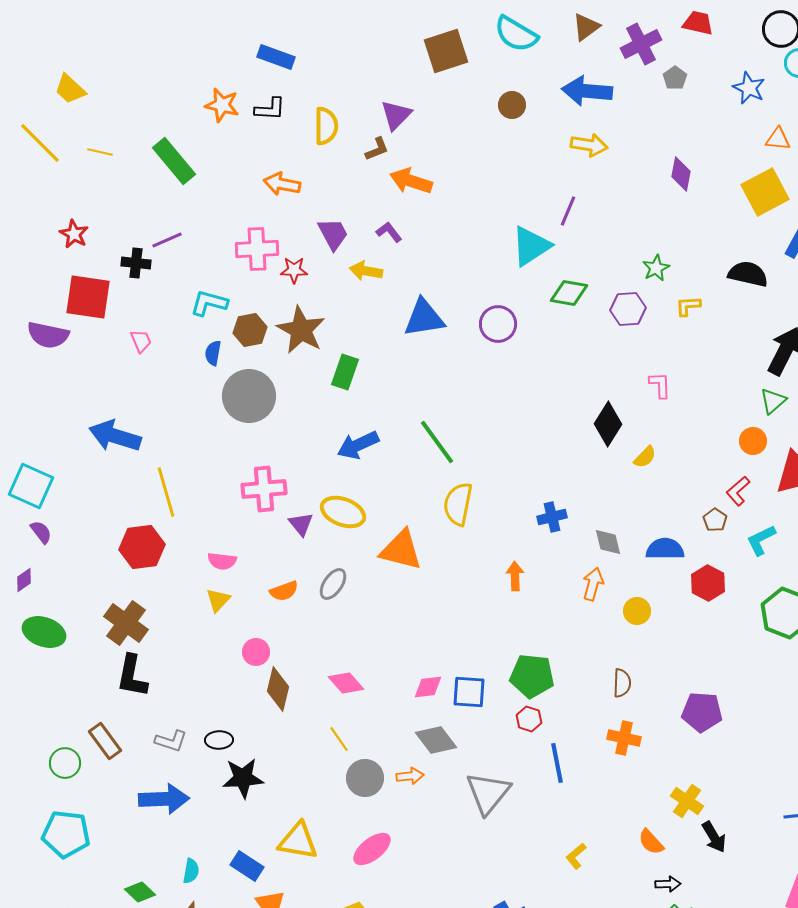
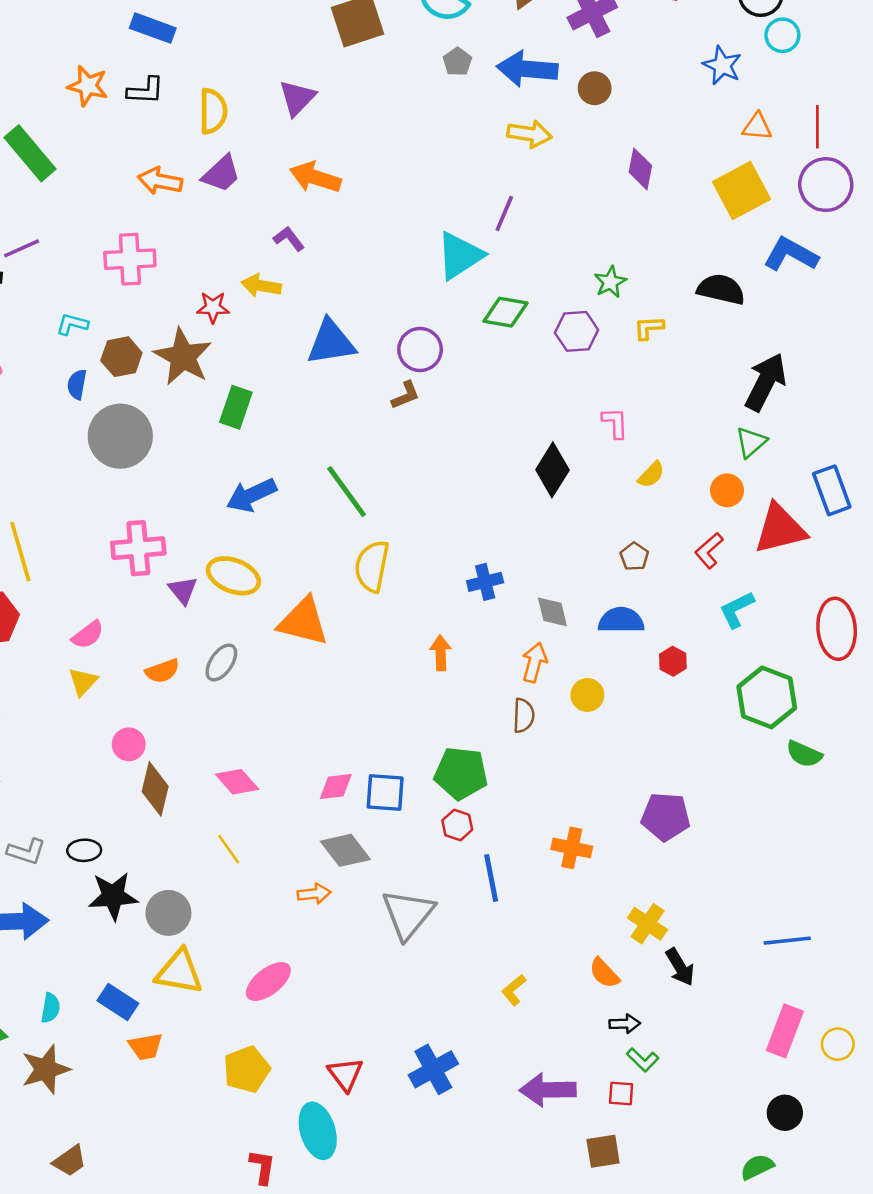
gray pentagon: (675, 78) -> (457, 62), moved
brown circle: (512, 105) -> (595, 88), moved
brown L-shape: (377, 149) -> (406, 395), moved
purple trapezoid: (333, 234) -> (221, 174), moved, turned 75
red star: (294, 270) -> (213, 307), moved
cyan L-shape: (209, 303) -> (72, 324), size x0.7
yellow semicircle: (645, 457) -> (651, 475), moved
brown pentagon: (715, 520) -> (634, 557), moved
pink semicircle: (222, 561) -> (88, 635), turned -44
red hexagon: (708, 583) -> (673, 661), size x0.7
brown semicircle: (622, 683) -> (524, 715), moved
gray circle: (365, 778) -> (168, 913), moved

